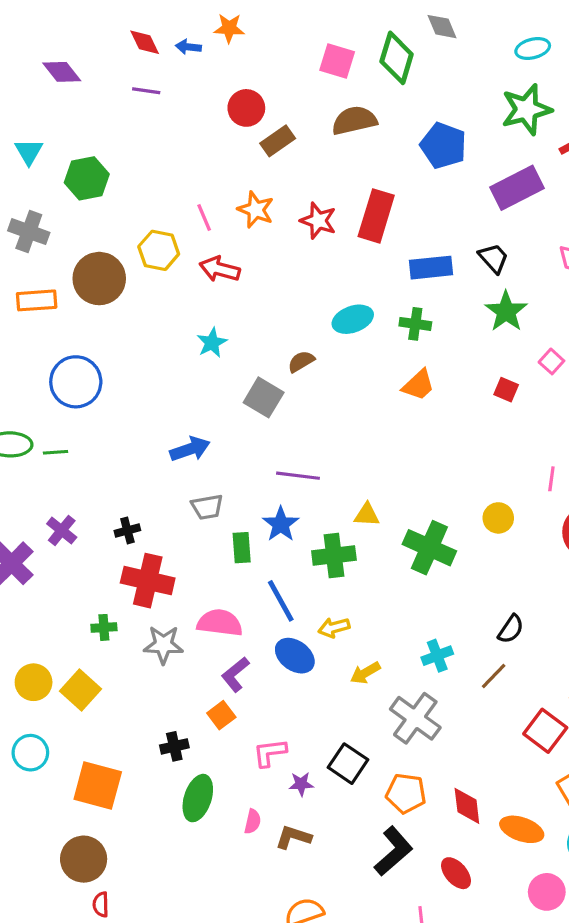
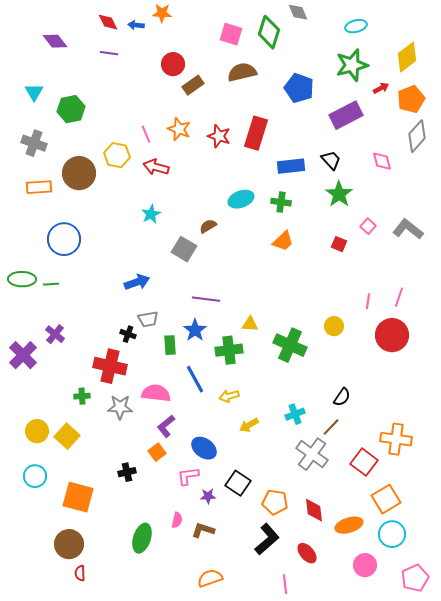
black cross: (127, 530) -> (128, 334), moved, turned 35
blue ellipse: (295, 656) -> (204, 448), moved
gray cross: (415, 718) -> (312, 454), moved
green ellipse: (198, 798) -> (142, 538), moved
orange ellipse: (522, 829) -> (349, 525), turned -36

